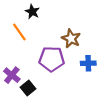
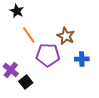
black star: (32, 12) -> (17, 11), moved
orange line: (19, 32) -> (29, 35), moved

